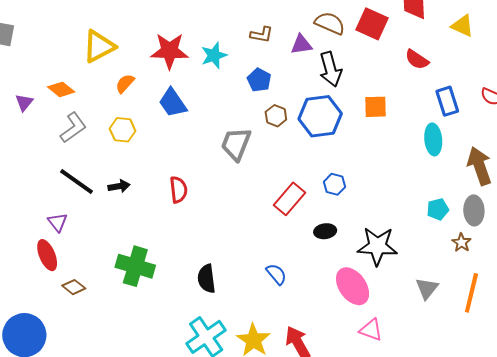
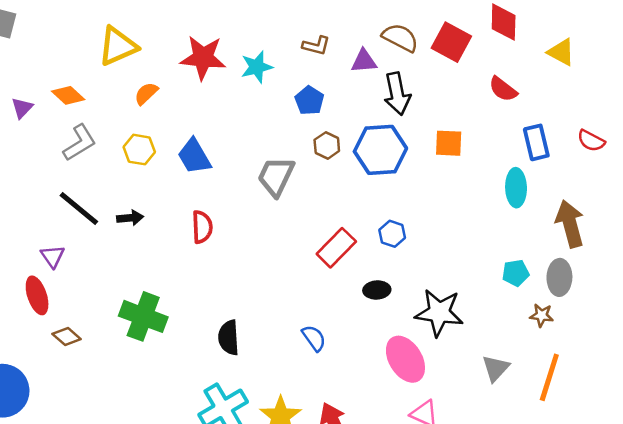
blue trapezoid: (173, 103) -> (194, 156), moved
brown star: (461, 243) -> (541, 315), turned -30

